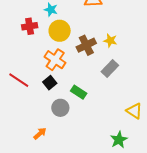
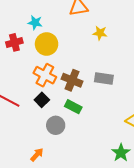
yellow star: (110, 41) -> (100, 33), moved
brown cross: (86, 45) -> (72, 80), moved, turned -36
gray rectangle: (110, 69) -> (104, 79), turned 60

